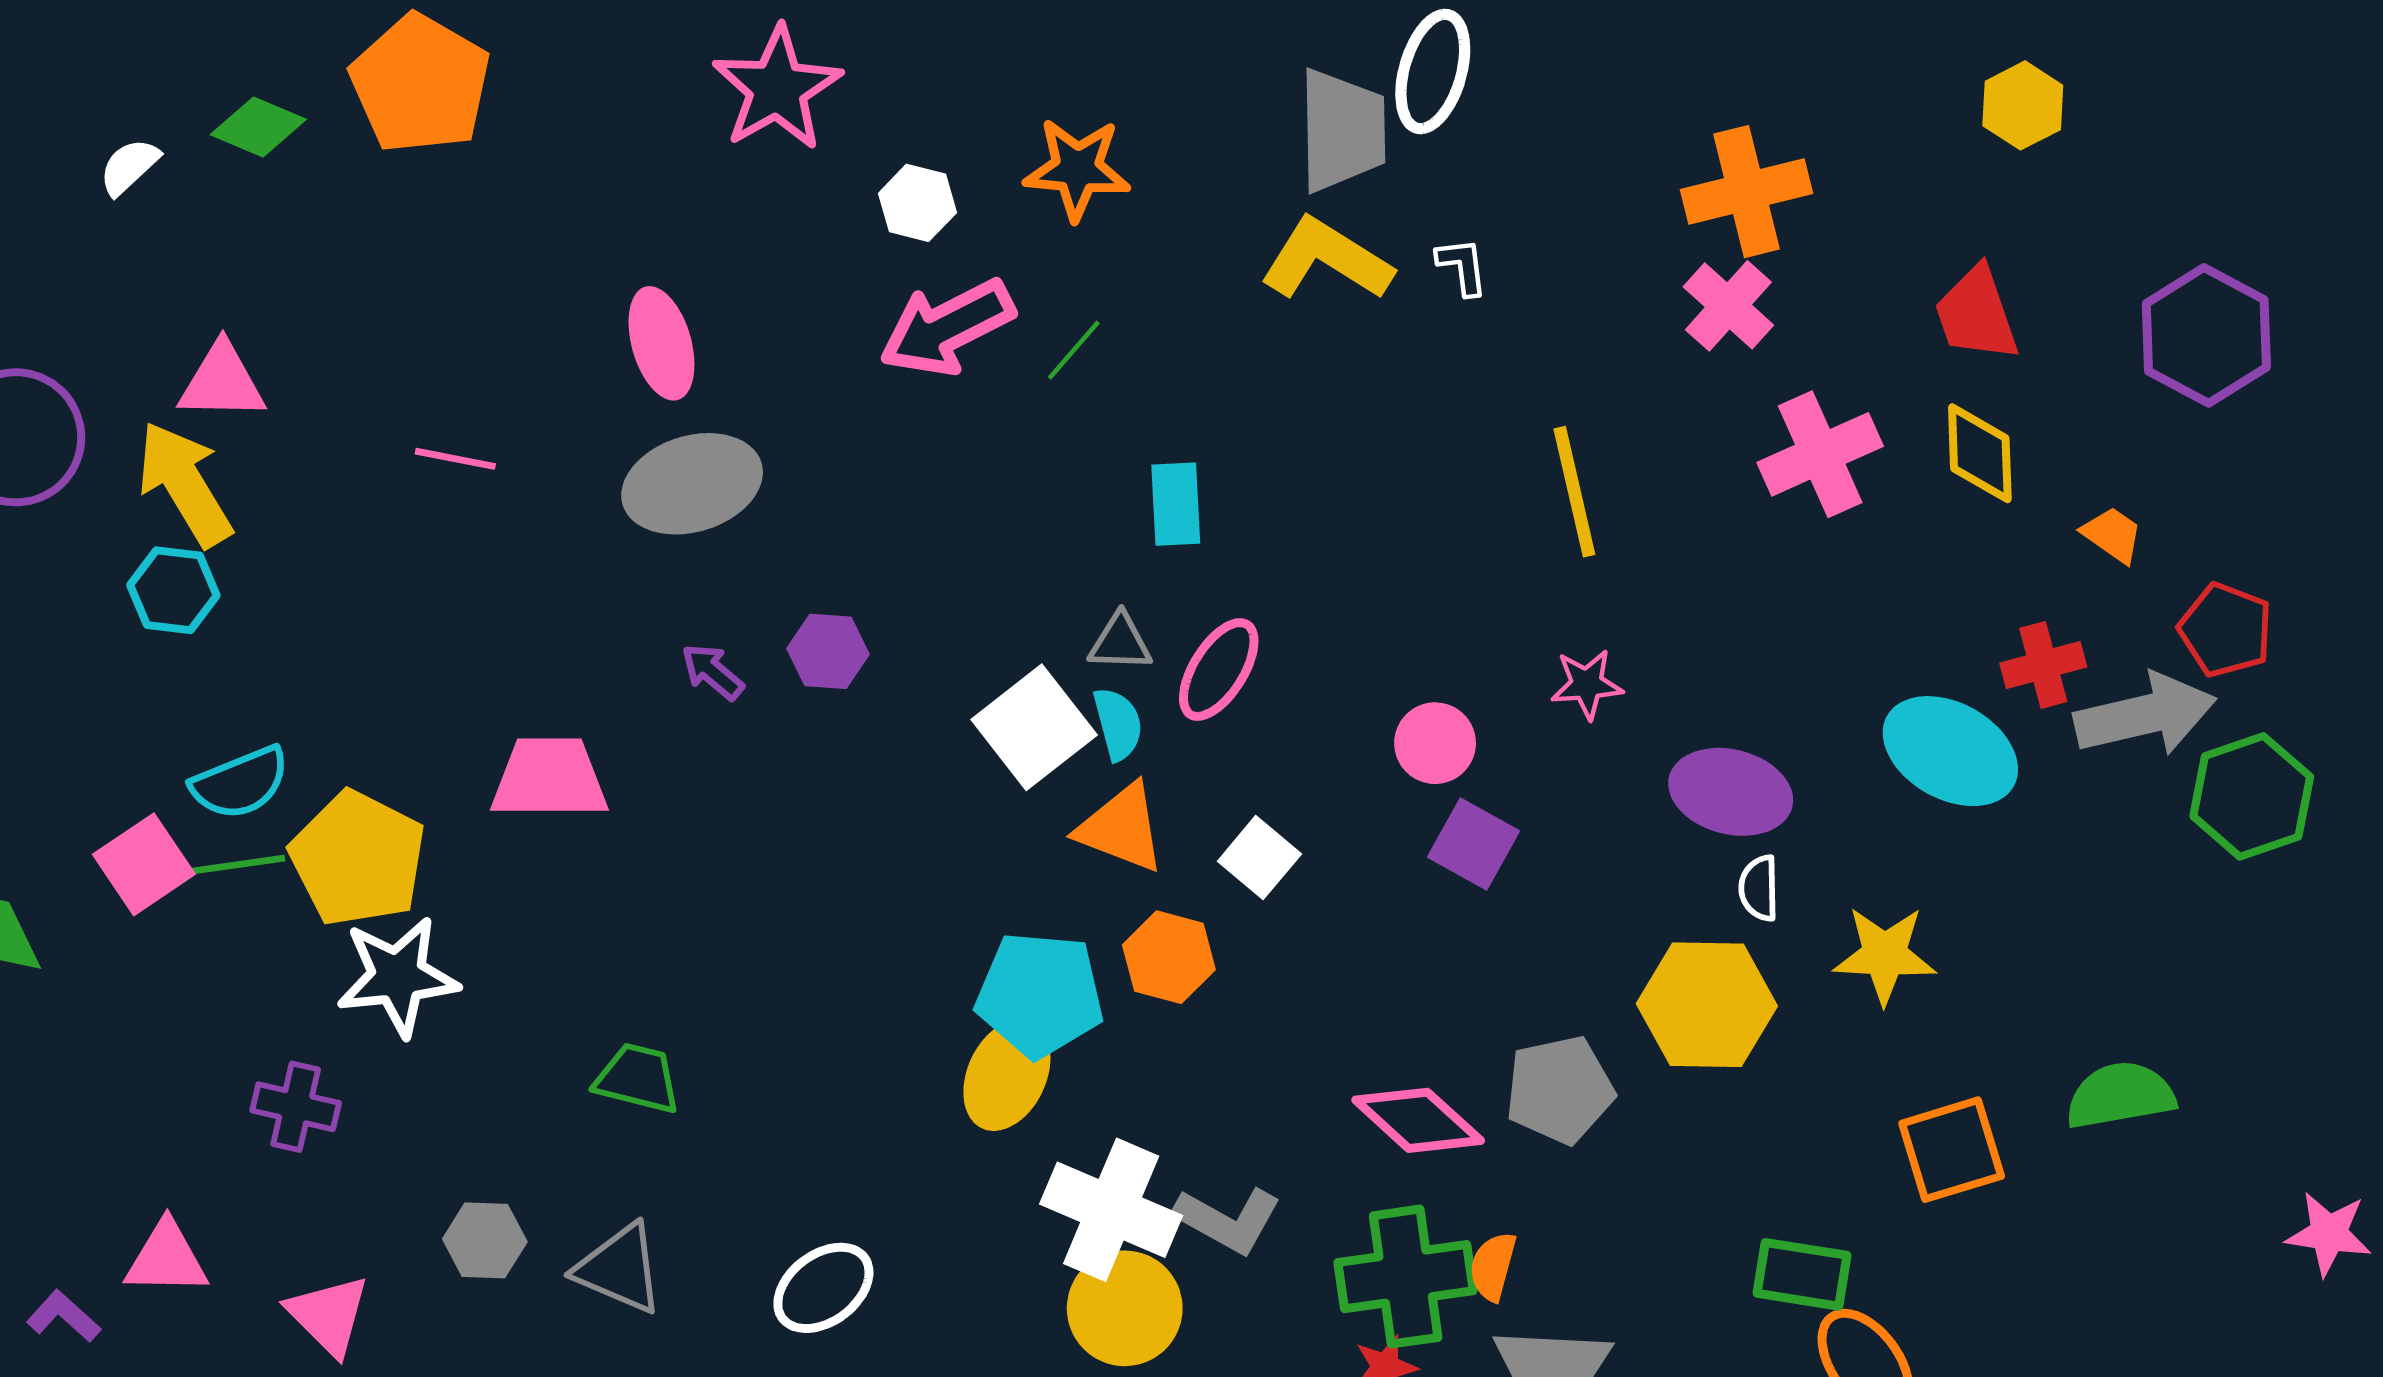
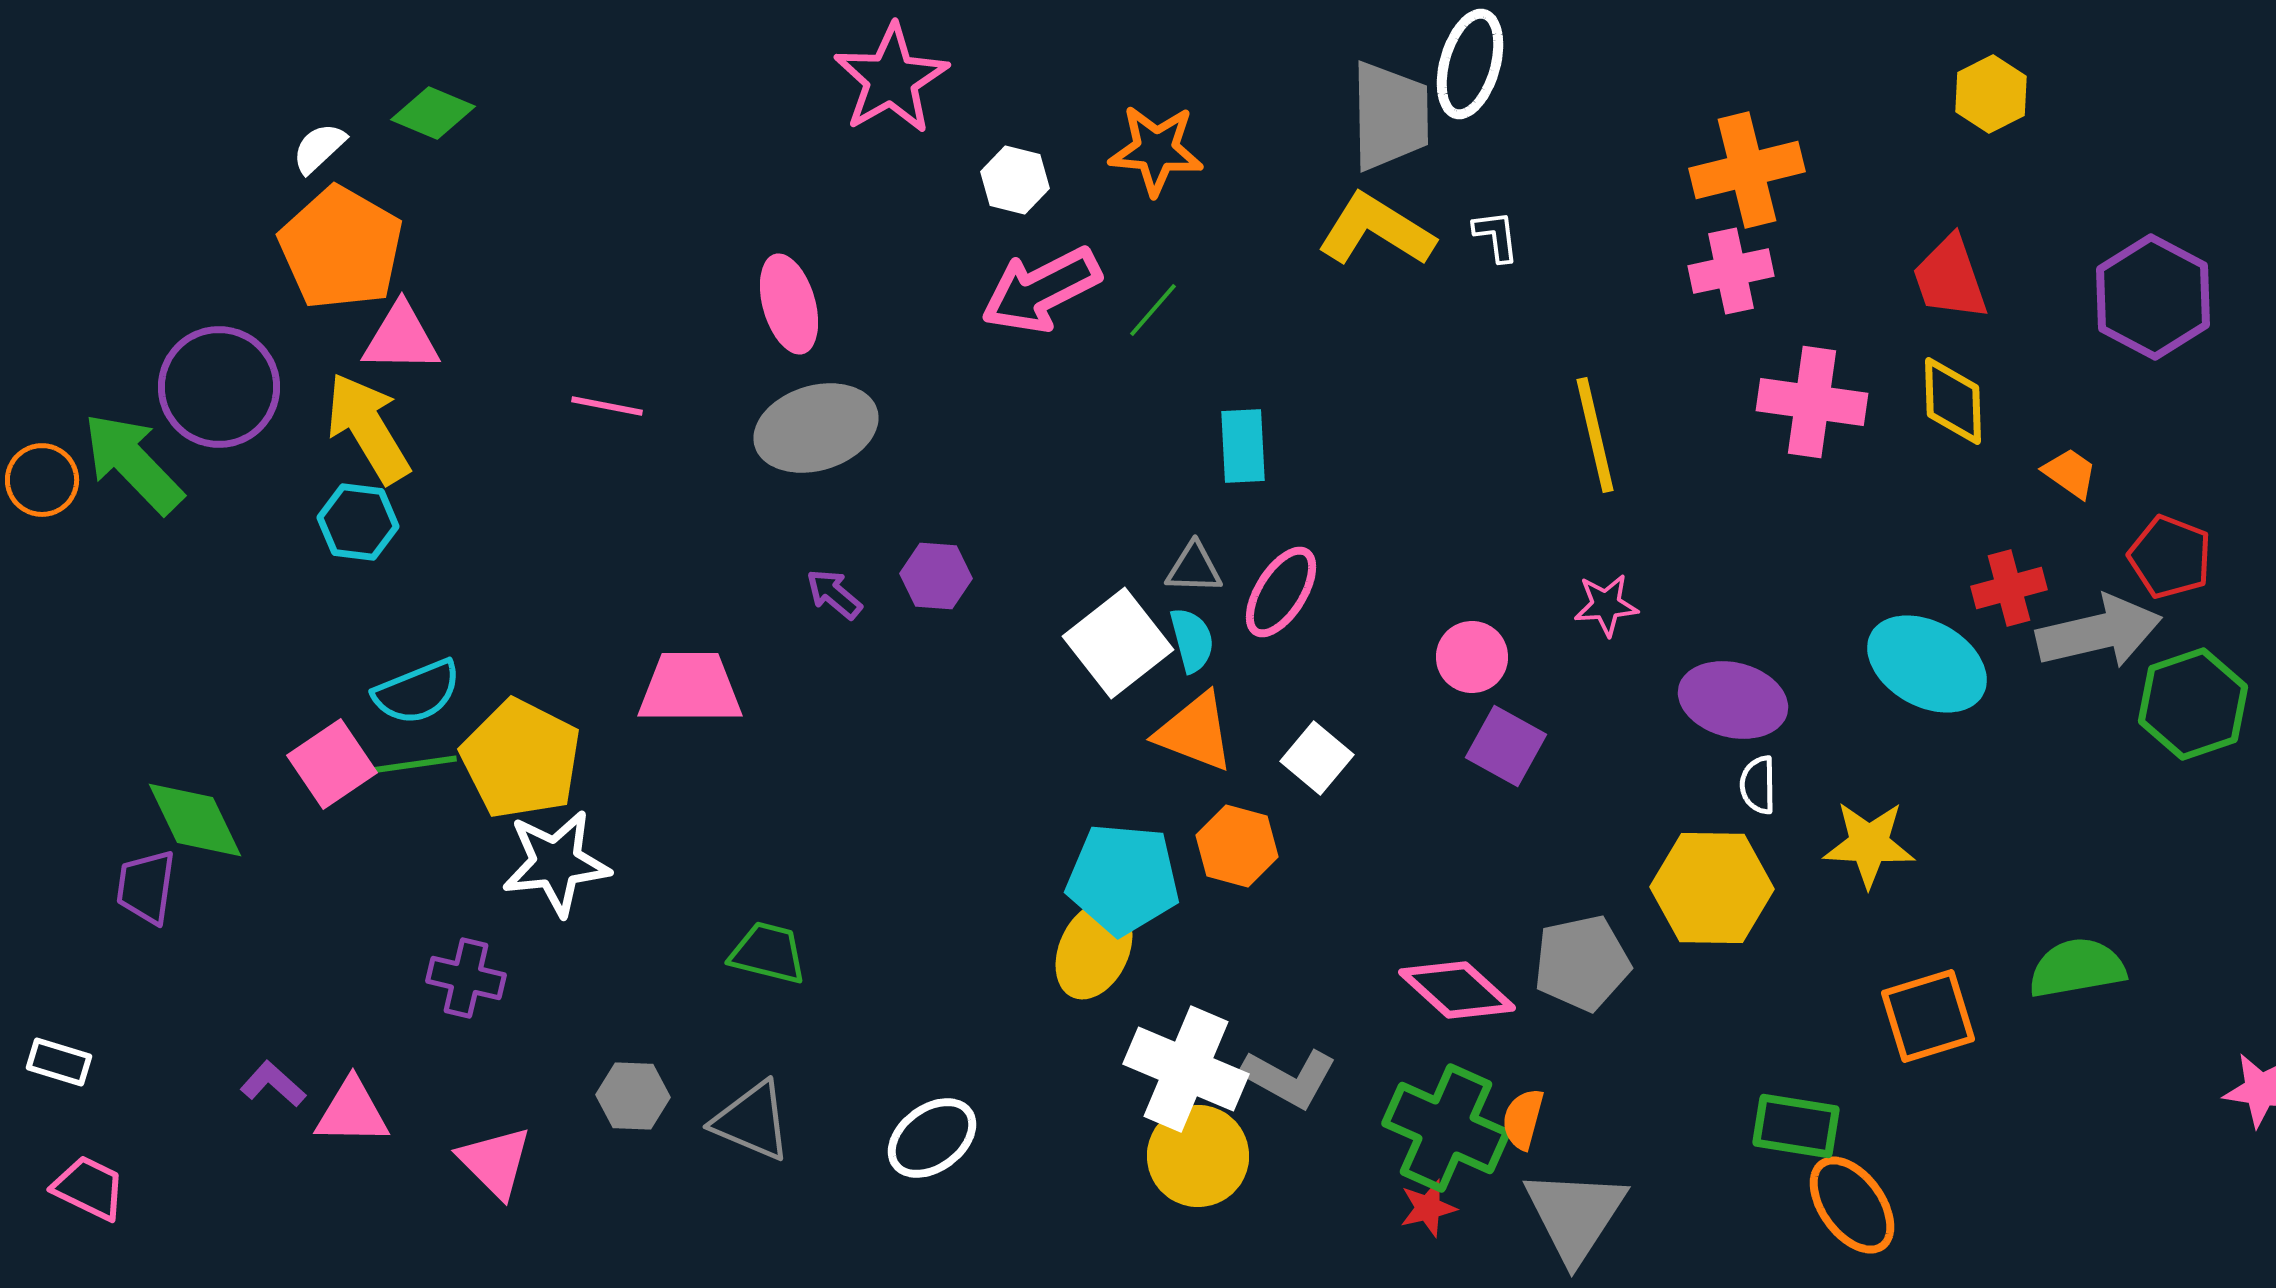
orange pentagon: (420, 84) -> (341, 248), moved
pink cross: (1728, 306) -> (1731, 271), turned 36
pink cross: (1820, 454) -> (1812, 402), turned 32
green cross: (1406, 1277) -> (1446, 1128), turned 32
purple L-shape: (63, 1316) -> (273, 1084), moved

